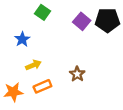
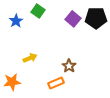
blue star: (22, 39) -> (16, 21), moved
orange rectangle: (42, 86) -> (56, 83), moved

